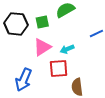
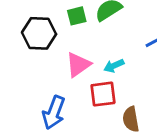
green square: (42, 22) -> (77, 16), moved

